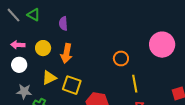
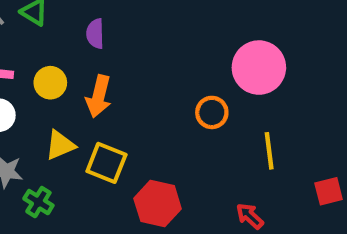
pink circle: (162, 45) -> (259, 68), moved
yellow line: (135, 84) -> (269, 151), moved

